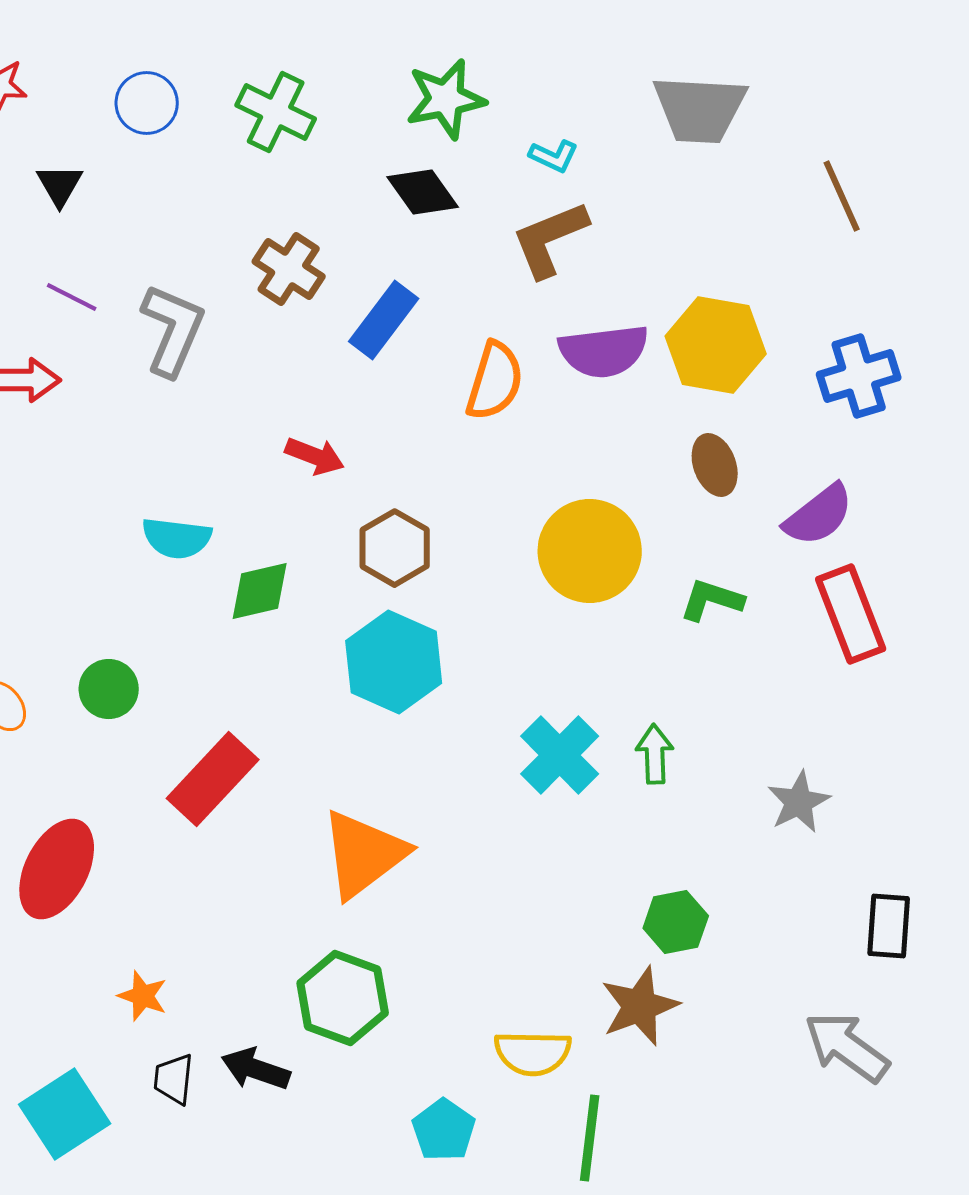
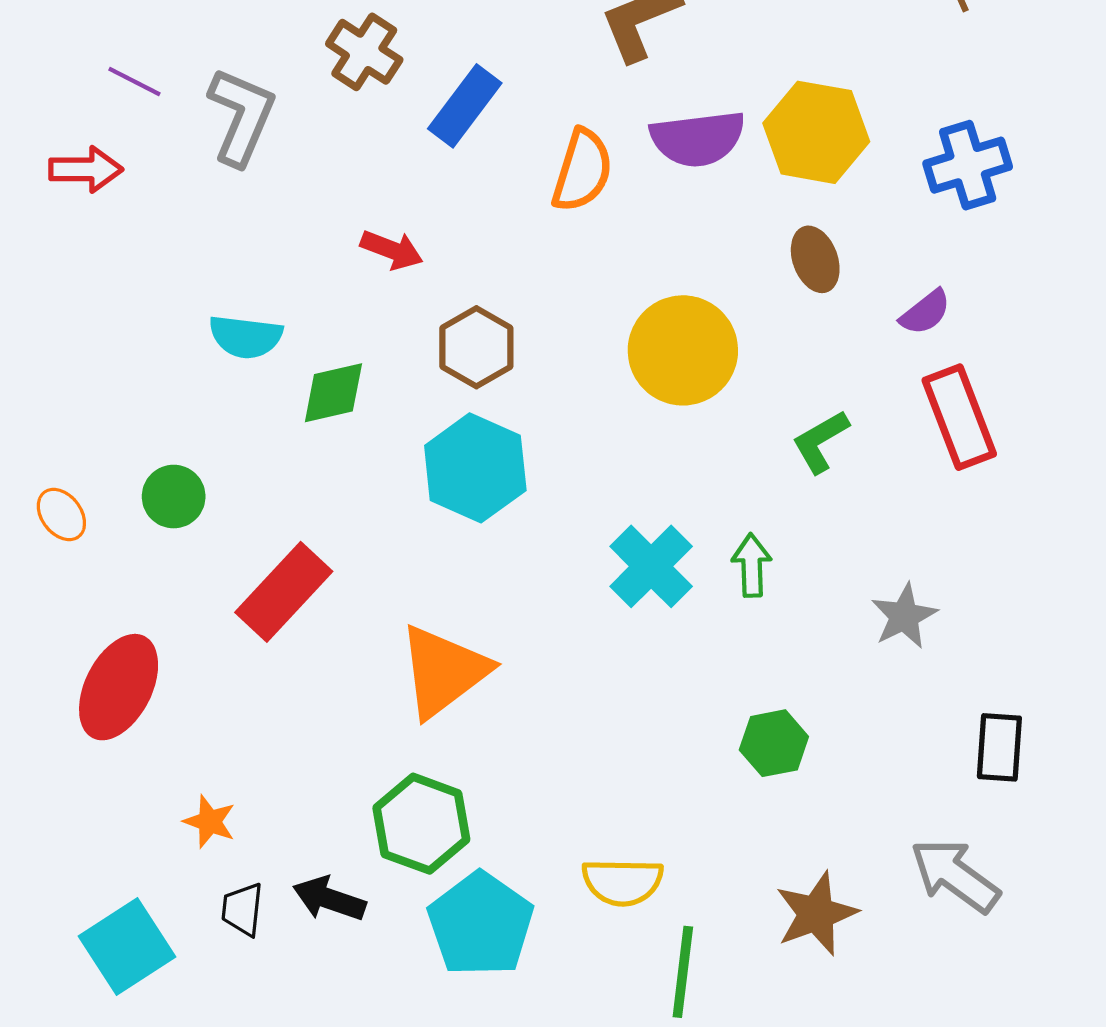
purple semicircle: (819, 515) -> (925, 312), size x0.7
green L-shape: (712, 600) -> (820, 441), moved, turned -48
brown star: (640, 1006) -> (816, 914), moved
cyan pentagon: (444, 1130) -> (481, 924), moved, size x1.6

